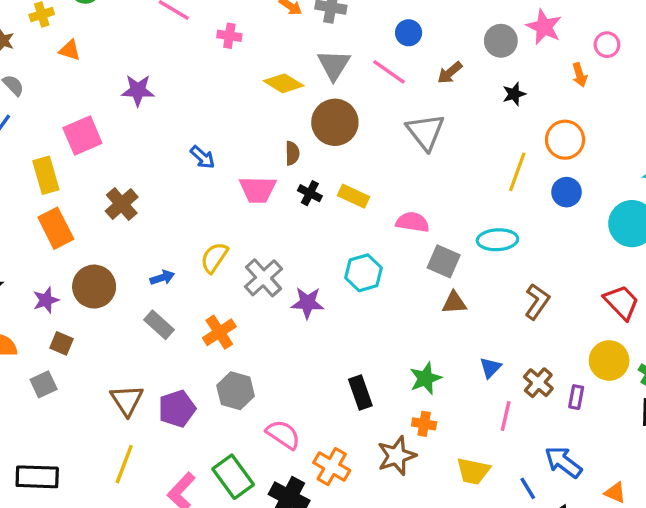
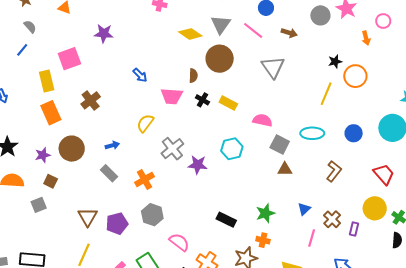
brown arrow: (450, 73) -> (289, 33), turned -126
black star: (514, 94) -> (335, 62), moved
blue circle: (567, 192) -> (354, 133), moved
yellow semicircle: (214, 258) -> (145, 123), moved
black rectangle: (360, 392) -> (226, 220), turned -48

